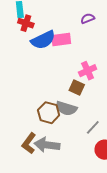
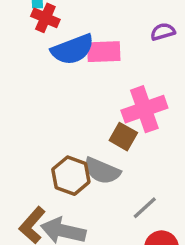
purple semicircle: (88, 18) -> (163, 32), moved
pink cross: (88, 71) -> (144, 109), size x1.4

